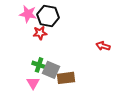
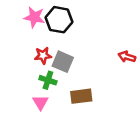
red star: (40, 33) -> (43, 55), moved
gray square: (51, 70) -> (63, 62), moved

